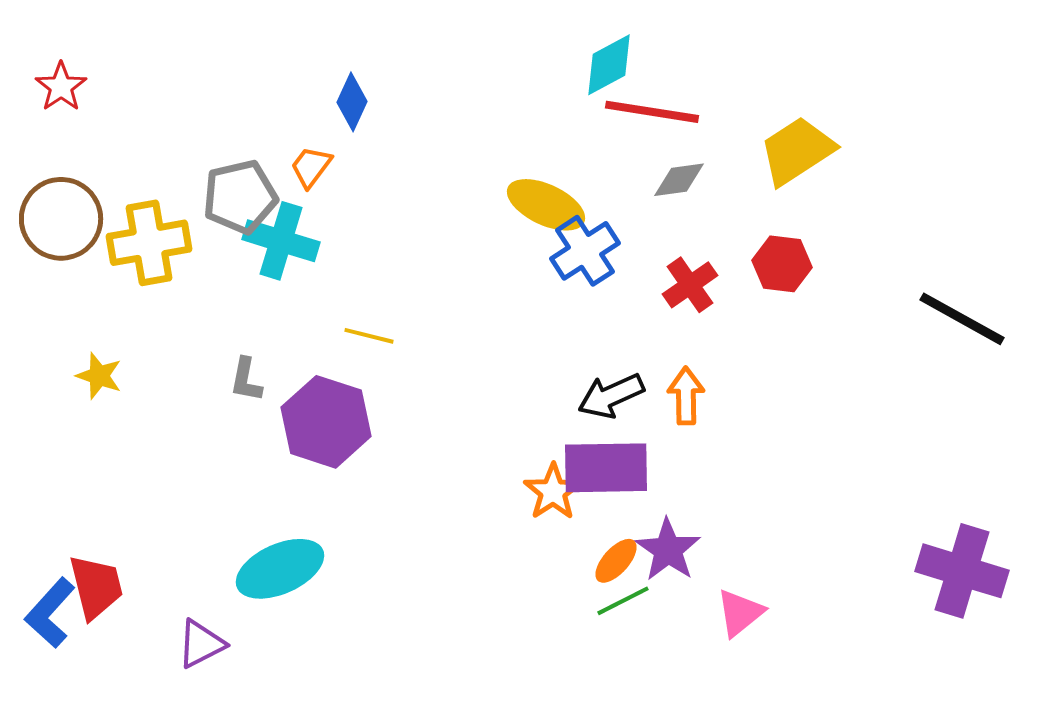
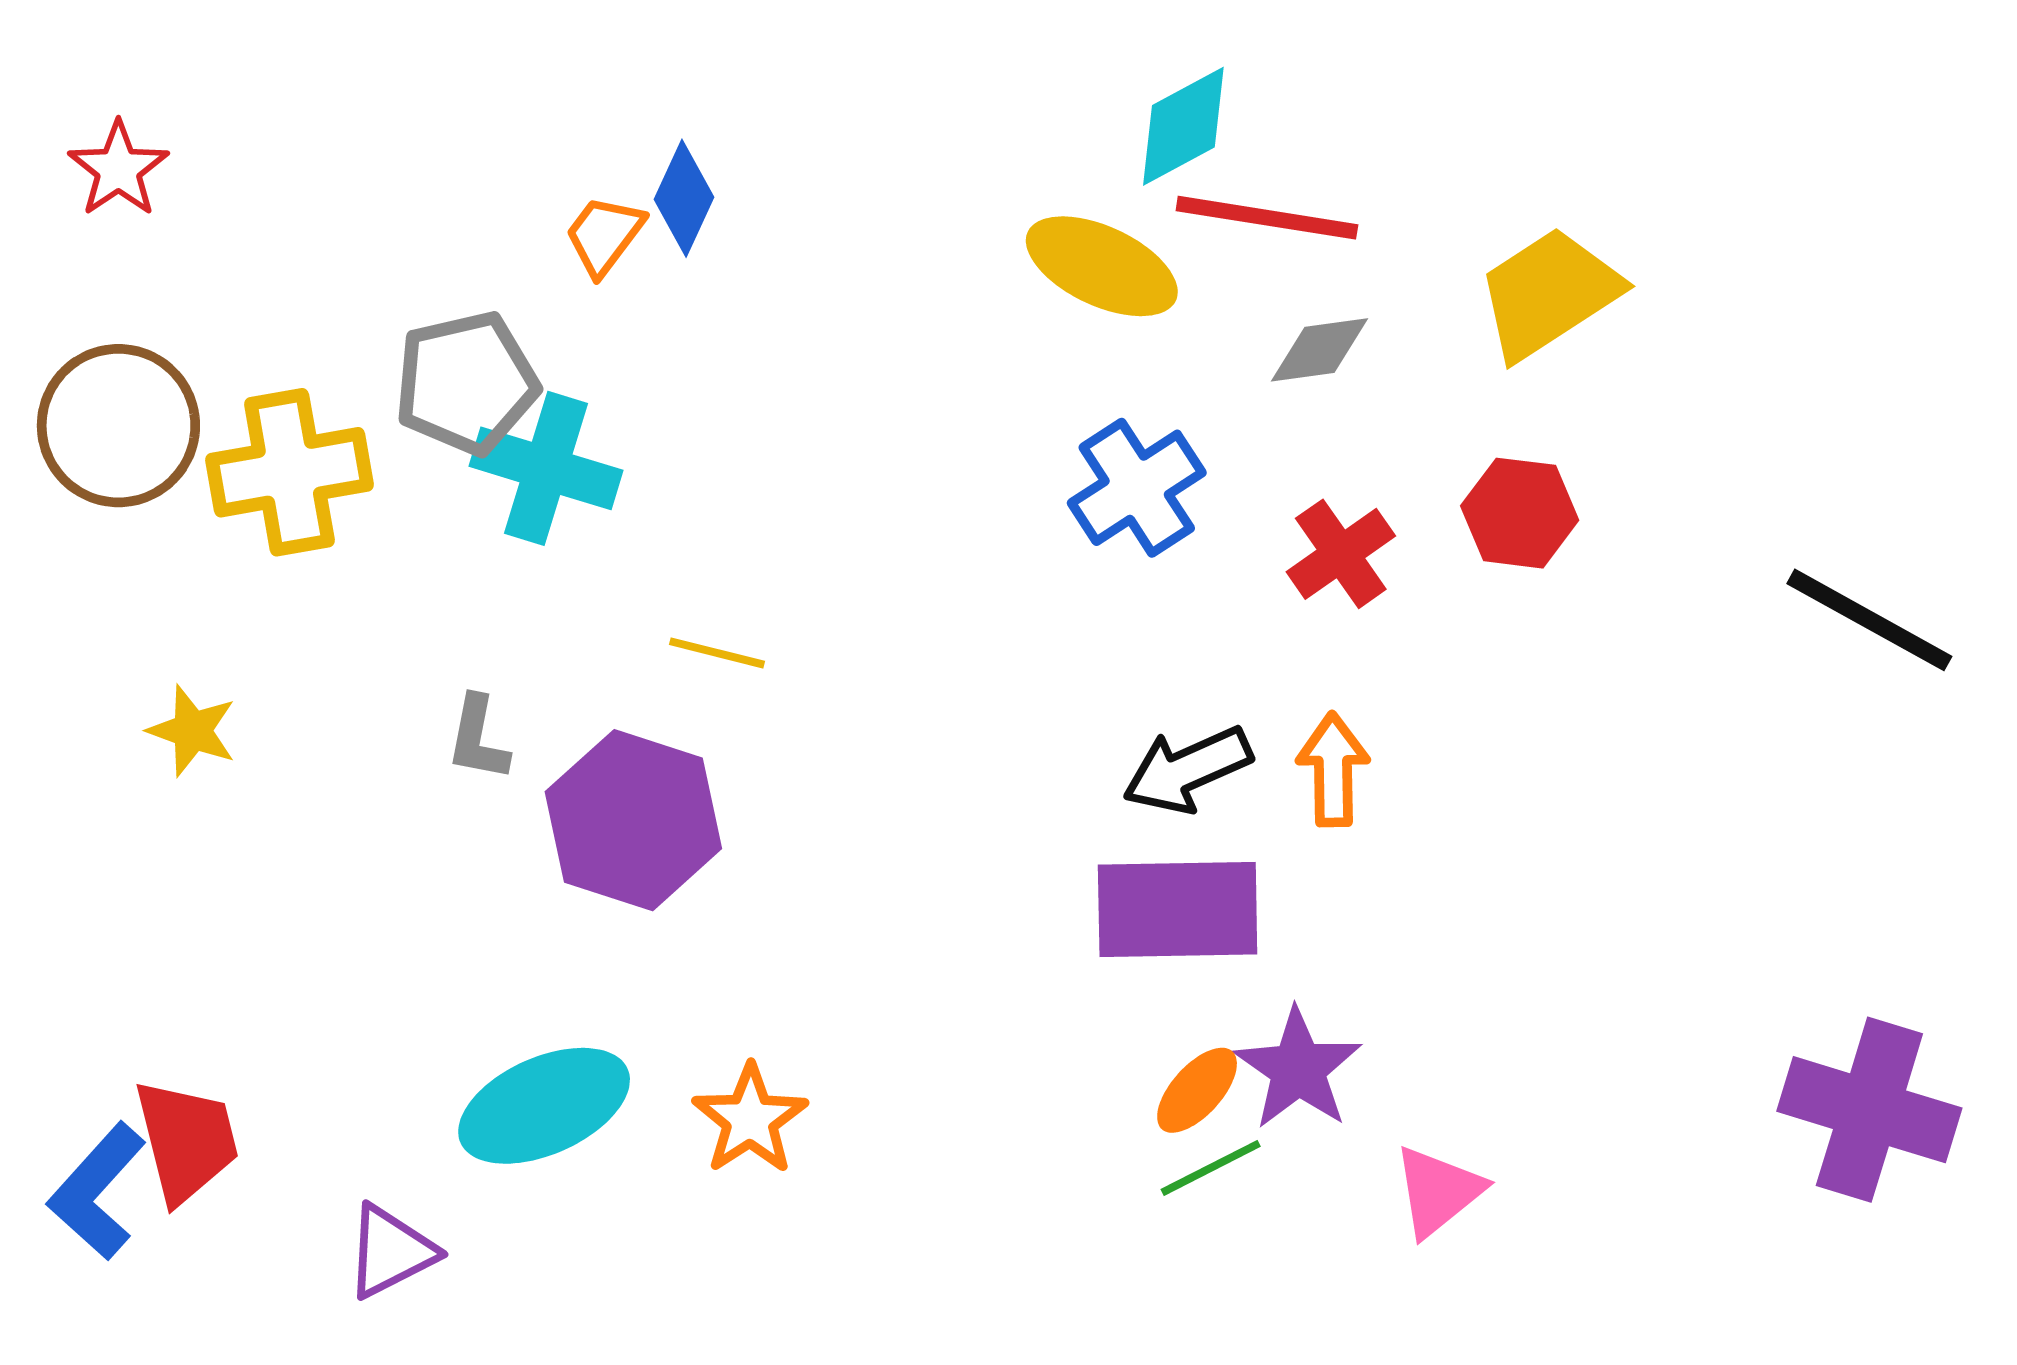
orange trapezoid: (311, 167) -> (604, 235), moved
yellow ellipse: (546, 205) -> (1102, 266), moved
orange star: (553, 492) -> (750, 1119), moved

